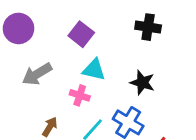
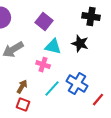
black star: (142, 83) -> (80, 44), moved

